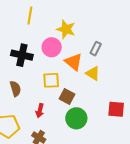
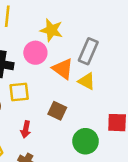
gray rectangle: (96, 49) -> (88, 51), size x1.5
yellow square: (51, 80) -> (19, 92), moved
green circle: (76, 118) -> (86, 141), moved

